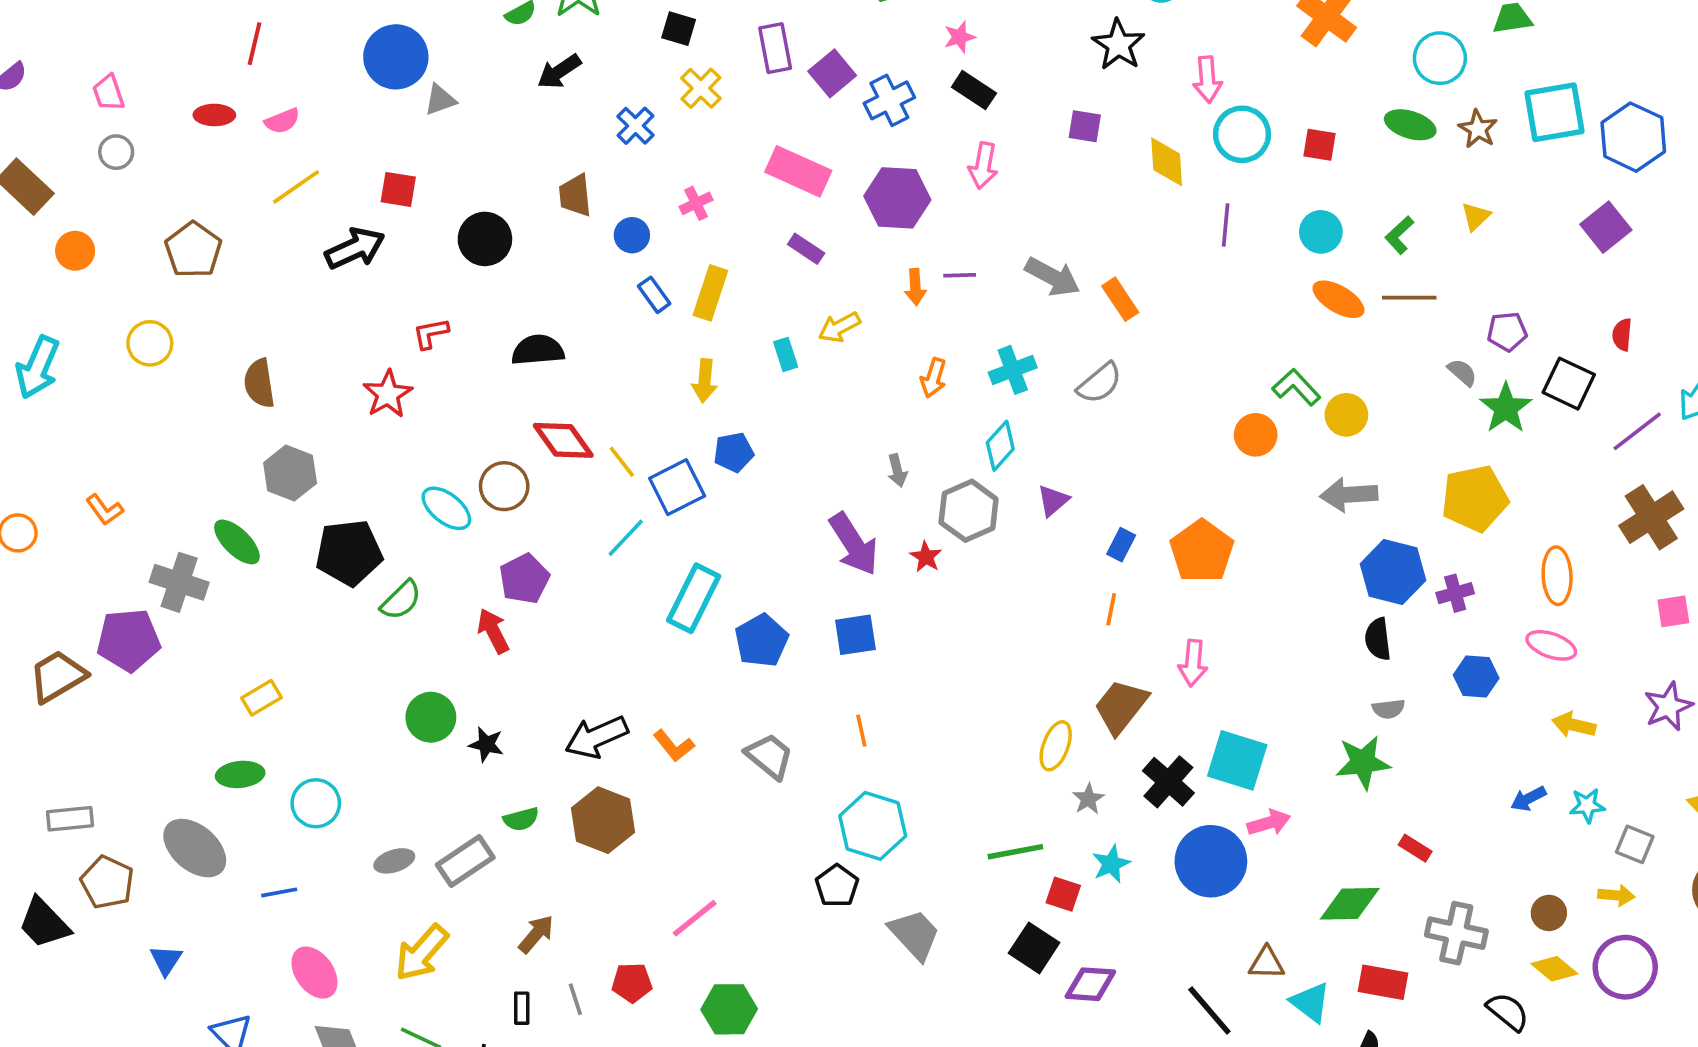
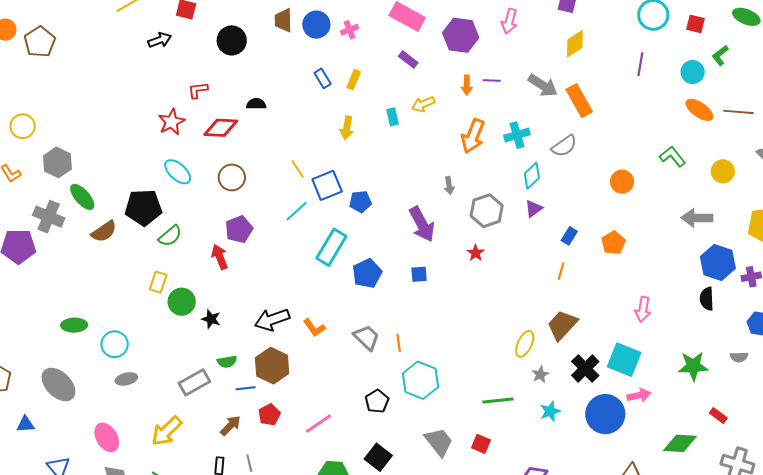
yellow diamond: (1167, 162) -> (575, 44), moved, turned 56
blue circle: (632, 235) -> (316, 25), moved, size x1.4
green L-shape: (1399, 235) -> (720, 55), moved
black arrow: (355, 248) -> (160, 40), size x0.7
brown pentagon: (193, 250) -> (40, 42), moved
yellow rectangle: (710, 293) -> (354, 80), size x0.7
orange rectangle: (1120, 299) -> (579, 101), size x1.4
yellow circle: (150, 343) -> (23, 126), moved
black semicircle: (538, 350) -> (256, 104), size x0.7
orange arrow: (933, 378) -> (473, 136), size x1.6
brown semicircle: (259, 383) -> (104, 231), moved, turned -120
yellow circle: (1346, 415) -> (723, 171), moved
orange circle: (1256, 435) -> (622, 182), moved
red diamond: (563, 440) -> (221, 128), moved, turned -56
cyan diamond: (1000, 446) -> (532, 176), moved
blue pentagon: (734, 452) -> (360, 202), moved
gray hexagon: (290, 473) -> (57, 162), moved
cyan ellipse: (446, 508) -> (178, 172), moved
orange pentagon: (1202, 551) -> (613, 243), size x0.7
red star: (926, 557) -> (476, 253), moved
blue square: (855, 635) -> (419, 274), size x0.7
pink arrow: (1193, 663) -> (643, 309), moved
yellow rectangle: (262, 698) -> (158, 282), moved, turned -45
gray semicircle: (1388, 709) -> (739, 357), moved
orange line: (861, 731) -> (399, 343), moved
gray ellipse: (195, 848) -> (58, 384), moved
gray ellipse: (394, 861) -> (126, 379), moved
black pentagon: (837, 886) -> (377, 401), moved
blue line: (279, 892) -> (246, 388), moved
red square: (1063, 894) -> (481, 444), moved
black square: (1034, 948) -> (378, 457), moved
blue triangle: (166, 960) -> (25, 424), turned 48
red pentagon: (632, 983) -> (269, 415), moved, turned -30

